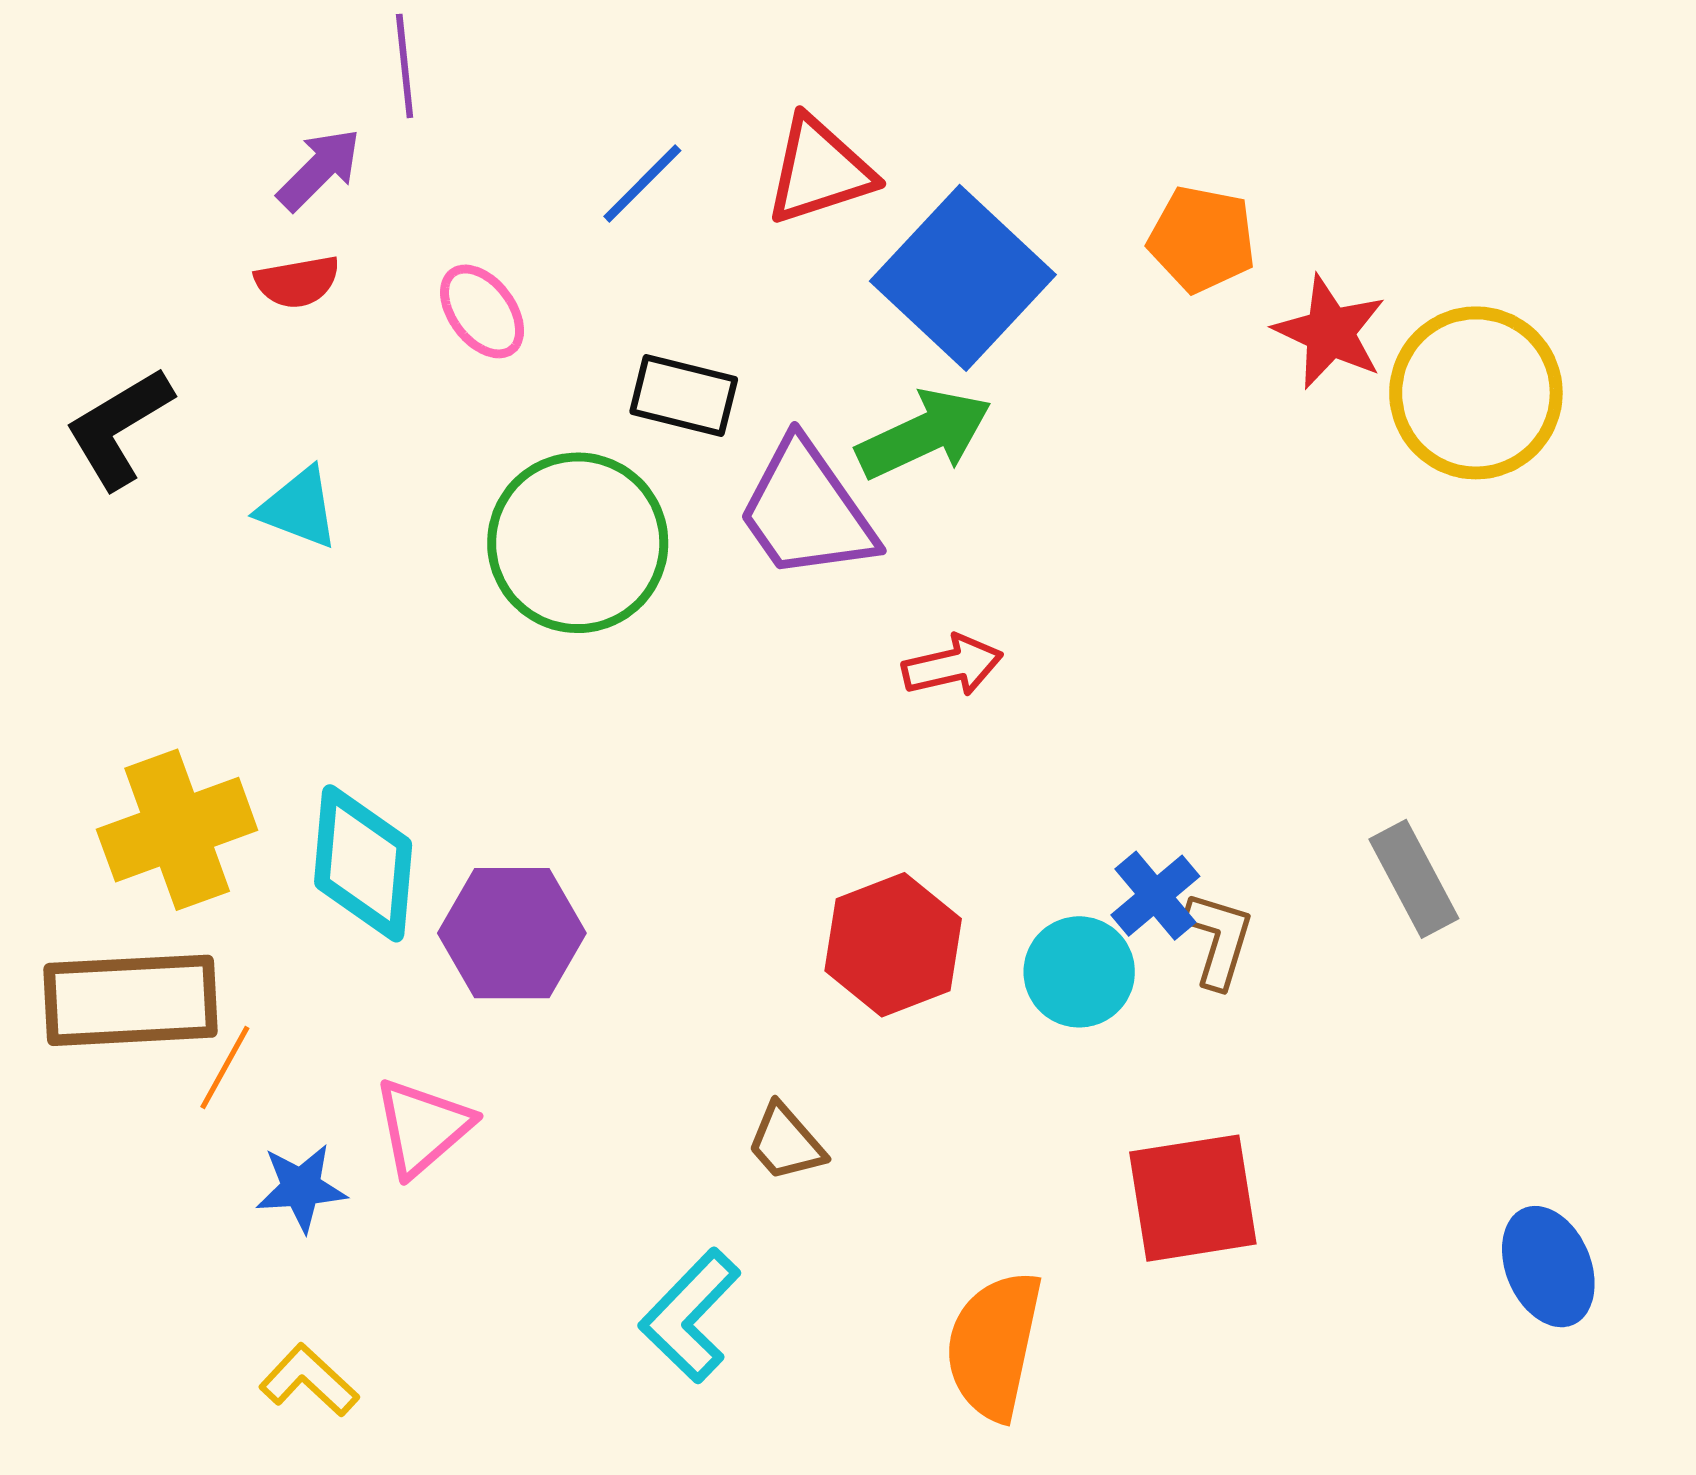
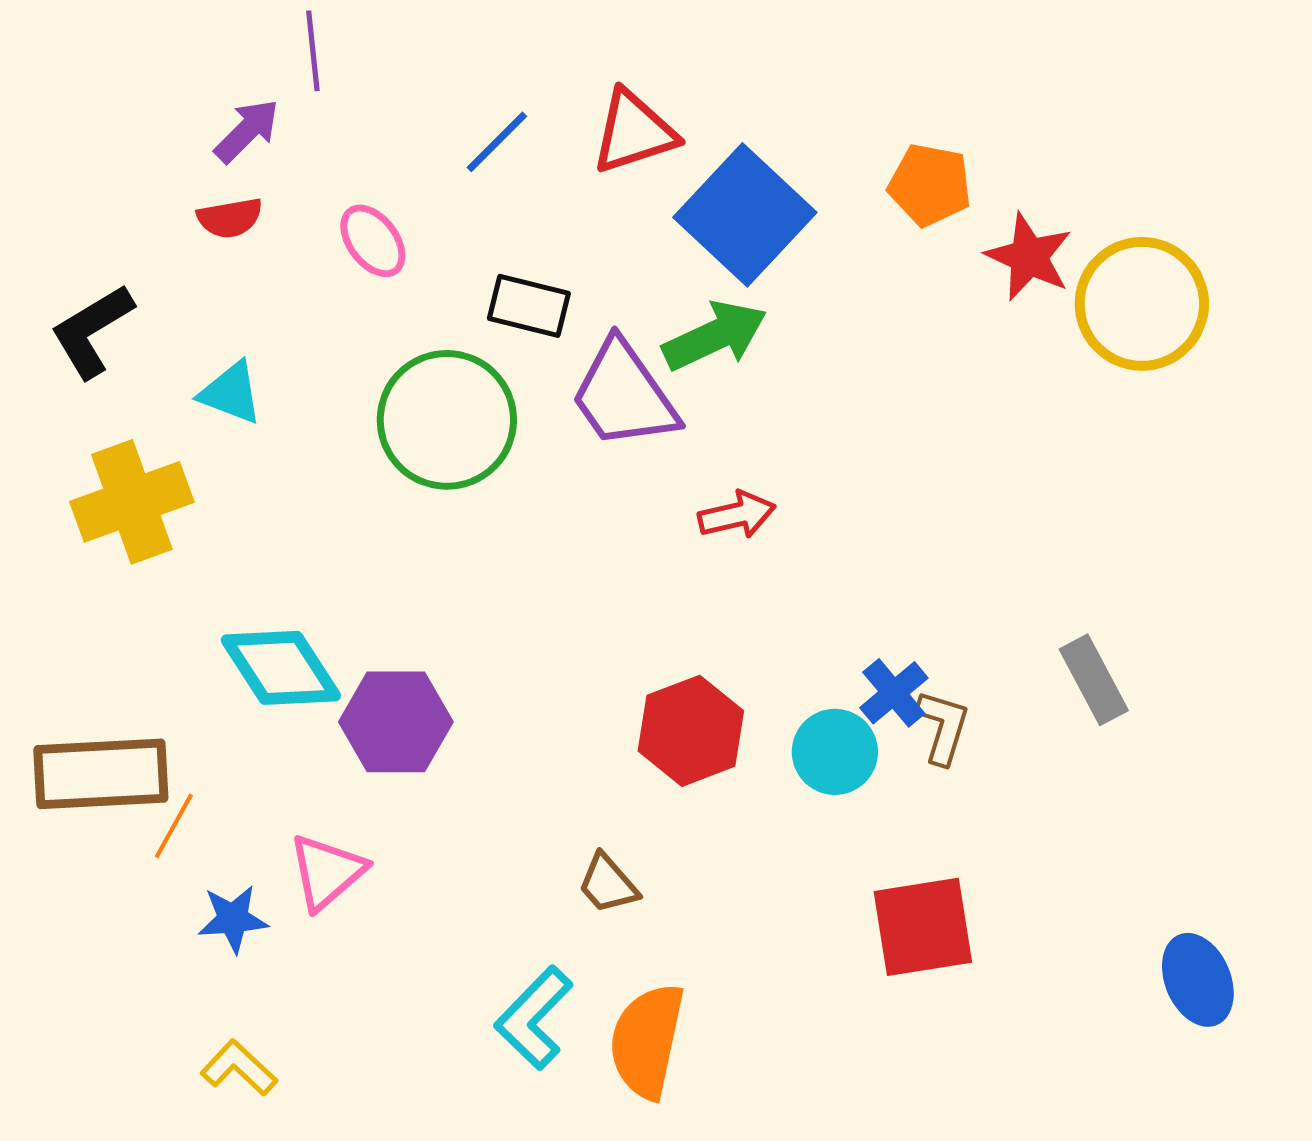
yellow cross: (177, 830) -> (132, 502), moved
cyan diamond: (363, 863) -> (281, 668), turned -38
orange semicircle: (994, 1345) -> (647, 1041), moved

